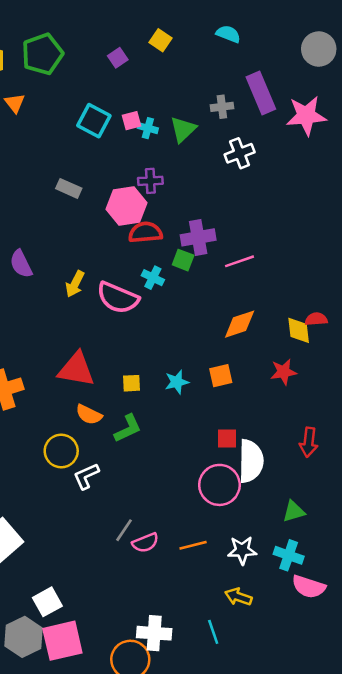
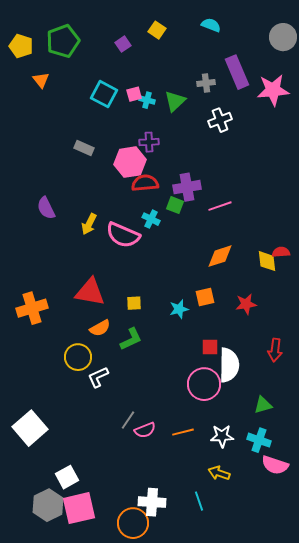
red star: (284, 372) -> (246, 304), moved
cyan star: (177, 382) -> (179, 309), moved
orange semicircle: (89, 415) -> (100, 328), turned -55

